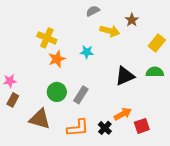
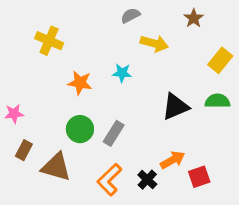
brown star: (132, 20) -> (194, 18), moved
yellow cross: (47, 38) -> (49, 41), moved
orange star: (57, 59) -> (80, 83), turned 30
brown rectangle: (13, 100) -> (24, 150), moved
orange L-shape: (78, 128) -> (109, 180), turned 140

